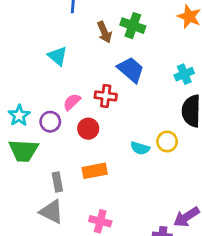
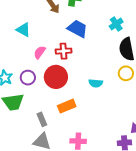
pink semicircle: (72, 102) -> (40, 52), moved
red circle: (88, 129) -> (56, 77), size x1.5
yellow circle: (167, 141) -> (126, 73), moved

